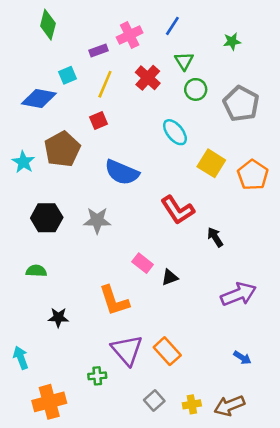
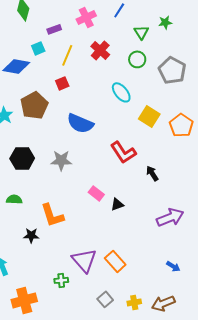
purple rectangle: (98, 51) -> (54, 29), moved
green triangle: (184, 61) -> (141, 32), moved
orange L-shape: (114, 301) -> (52, 215), moved

